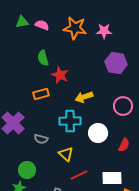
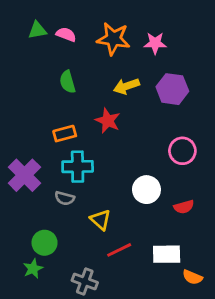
red star: (60, 75) -> (108, 121), moved
yellow arrow: (84, 97) -> (126, 86), moved
cyan cross: (70, 121) -> (78, 167), moved
red semicircle: (124, 145) -> (184, 207), turned 48

